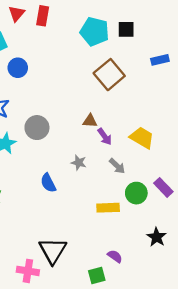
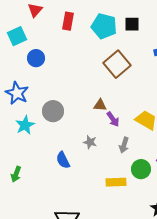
red rectangle: (43, 16) -> (68, 21), moved
gray arrow: (117, 166) -> (124, 145), turned 63

